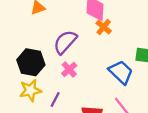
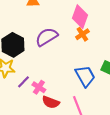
pink cross: (69, 69) -> (39, 87), moved, turned -32

